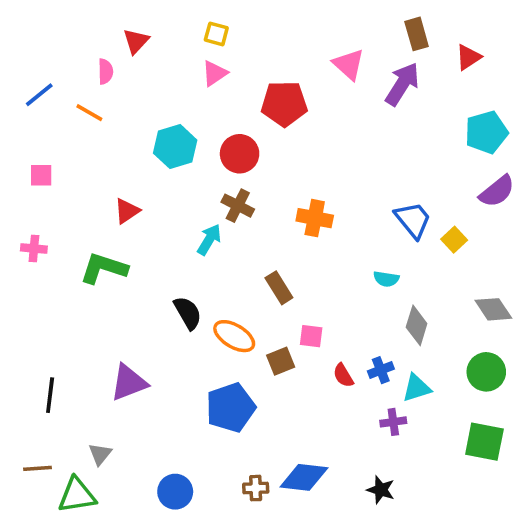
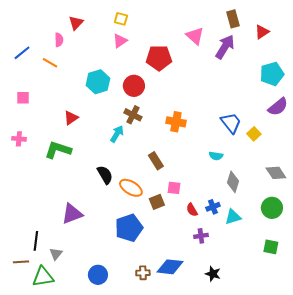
black line: (50, 395) -> (36, 241), moved
purple cross: (393, 422) -> (201, 236), moved
green square: (484, 442) -> (271, 247), size x0.7

